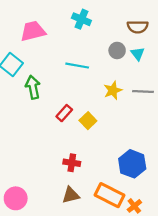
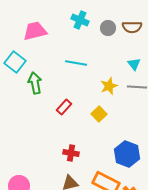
gray circle: (117, 50) -> (108, 28), moved
cyan triangle: (138, 54) -> (134, 64), moved
yellow square: (88, 121) -> (99, 114), moved

